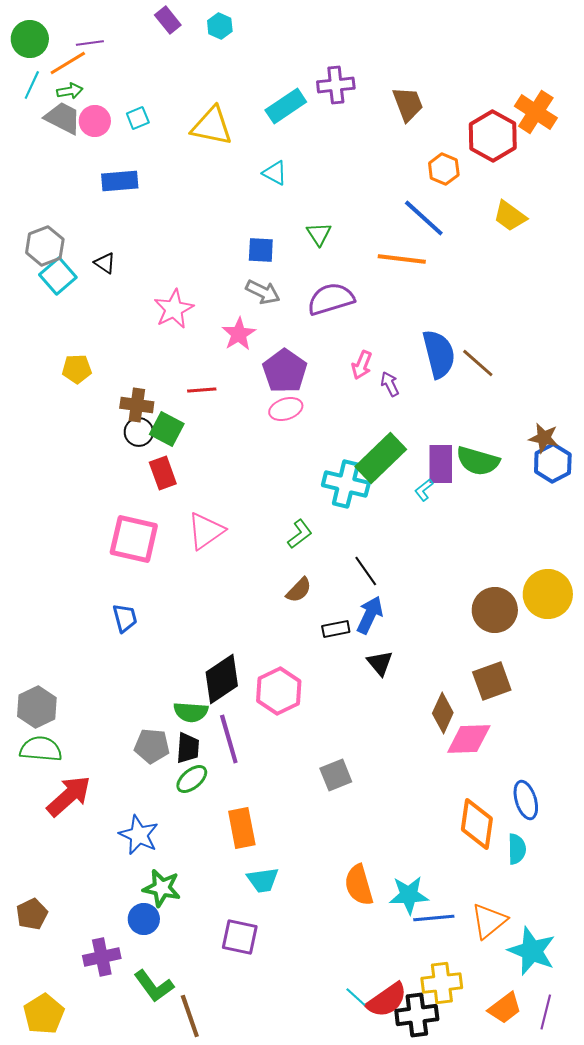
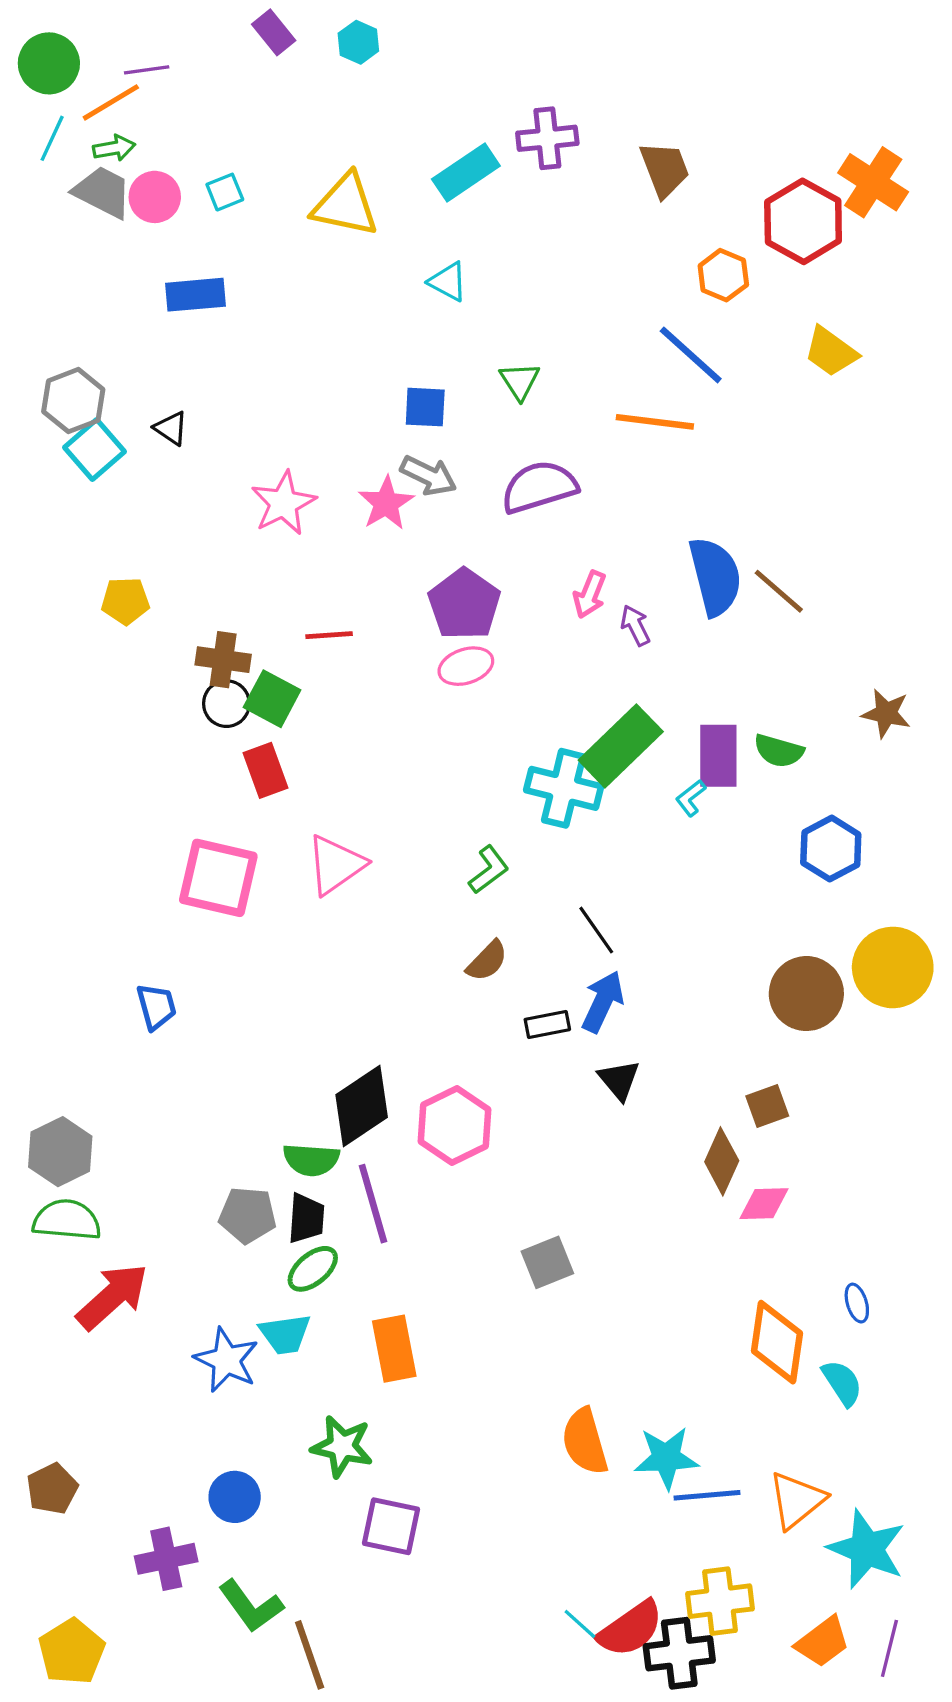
pink star: (239, 334) -> (386, 503), moved
green semicircle: (478, 461) -> (779, 751), size x0.7
blue hexagon: (553, 463) -> (831, 849), moved
blue trapezoid: (125, 618) -> (156, 1007), moved
brown square: (492, 681) -> (767, 1106), moved, size x0.7
pink diamond: (469, 739) -> (764, 1204), size x0.7
blue ellipse: (526, 800) -> (857, 1303), size x0.6
cyan semicircle: (517, 849) -> (842, 1383), turned -32
cyan trapezoid: (263, 880) -> (285, 1334), moved
green star: (162, 888) -> (342, 1446), moved

